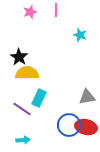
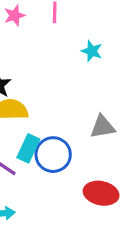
gray triangle: (87, 97) -> (103, 127), moved
blue circle: (69, 125) -> (53, 155), moved

